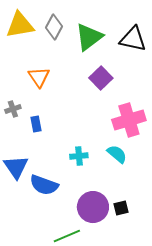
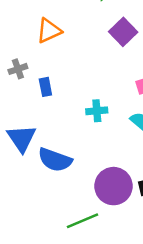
orange triangle: (39, 77) -> (49, 31), turned 40
cyan cross: (79, 156) -> (97, 111), moved

